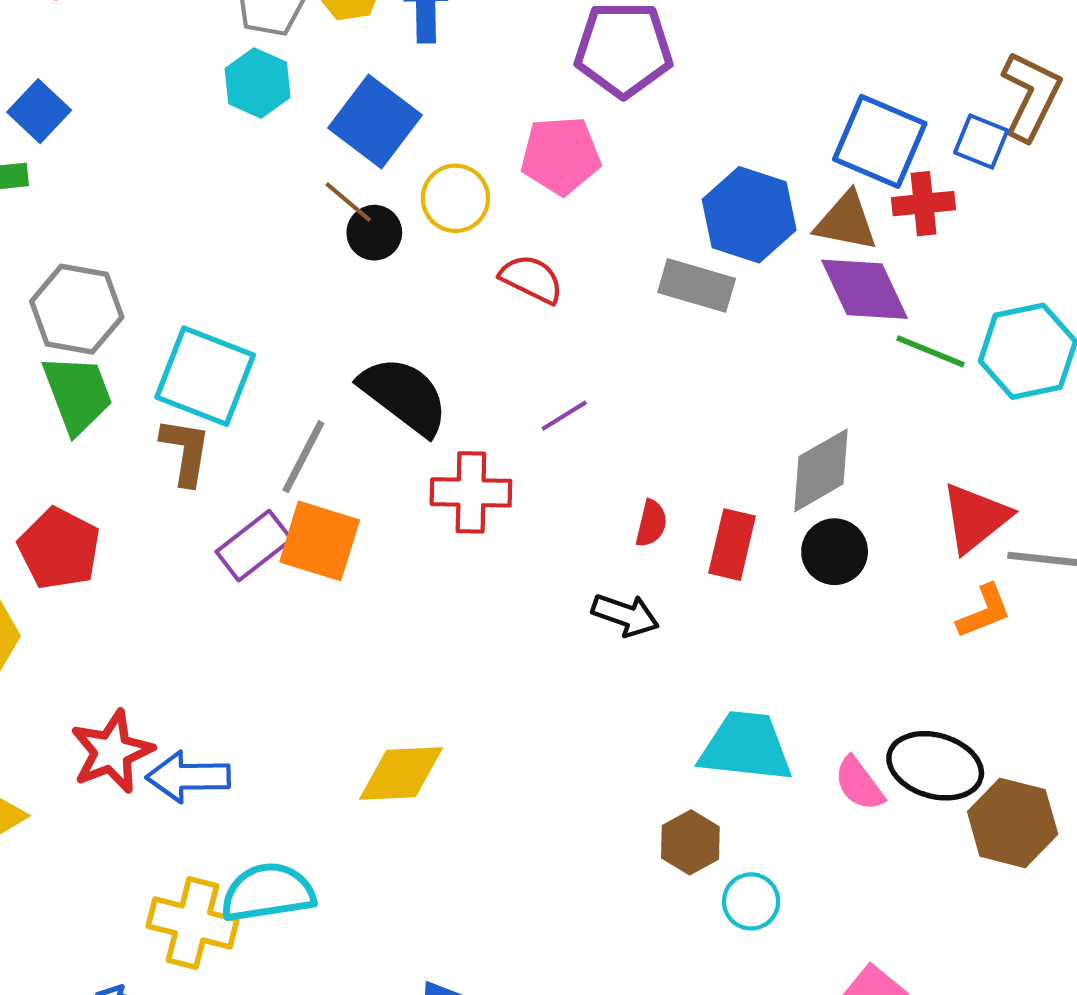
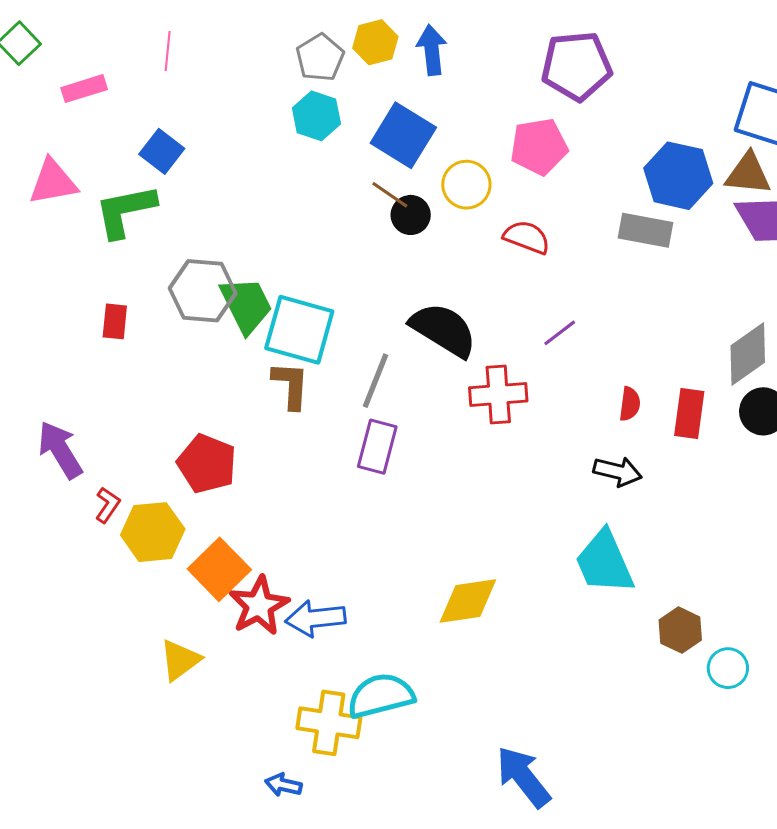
green trapezoid: (78, 394) -> (246, 305), moved
orange square: (320, 541) -> (219, 569), moved, turned 34
purple rectangle: (254, 546) -> (377, 447), moved, turned -32
cyan trapezoid: (746, 747) -> (604, 562), moved, turned -114

